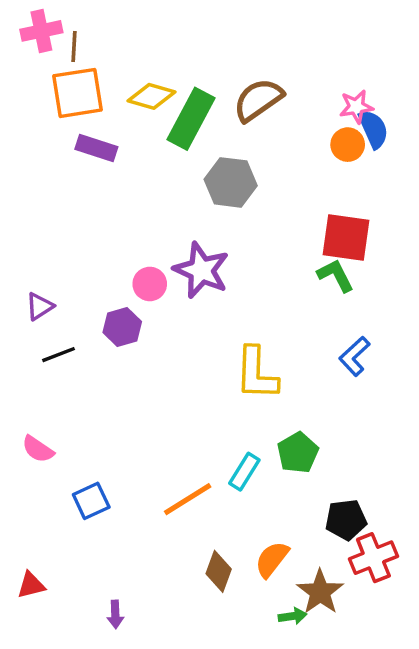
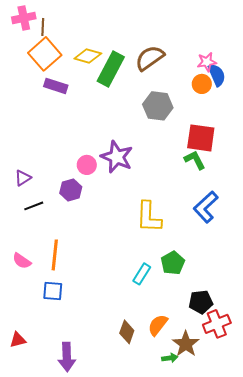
orange square: (77, 93) -> (45, 54), turned -32
gray hexagon: (231, 182) -> (158, 106), moved
blue L-shape: (355, 356) -> (206, 207), size x1.4
orange line: (188, 499) -> (55, 255), moved, turned -52
blue square: (91, 501) -> (53, 291), turned 30
purple arrow: (115, 614) -> (67, 357), size x1.8

